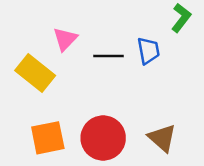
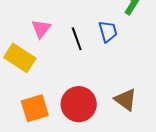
black line: (109, 56) -> (77, 39), turned 75

